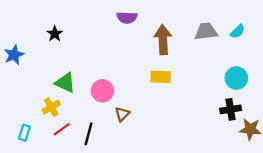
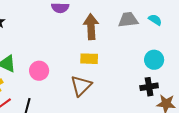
cyan semicircle: (238, 31) -> (155, 20), turned -104
brown triangle: (122, 114) -> (81, 86), moved, size x1.6

